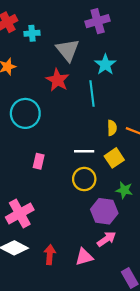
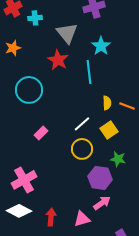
white line: (84, 151) -> (82, 124), turned -42
pink rectangle: (39, 161) -> (41, 133), turned 32

